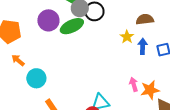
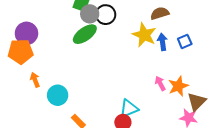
purple circle: (48, 20) -> (26, 33), moved
yellow star: (127, 37) -> (144, 35), size x1.6
orange arrow: (18, 60) -> (35, 80), turned 40

